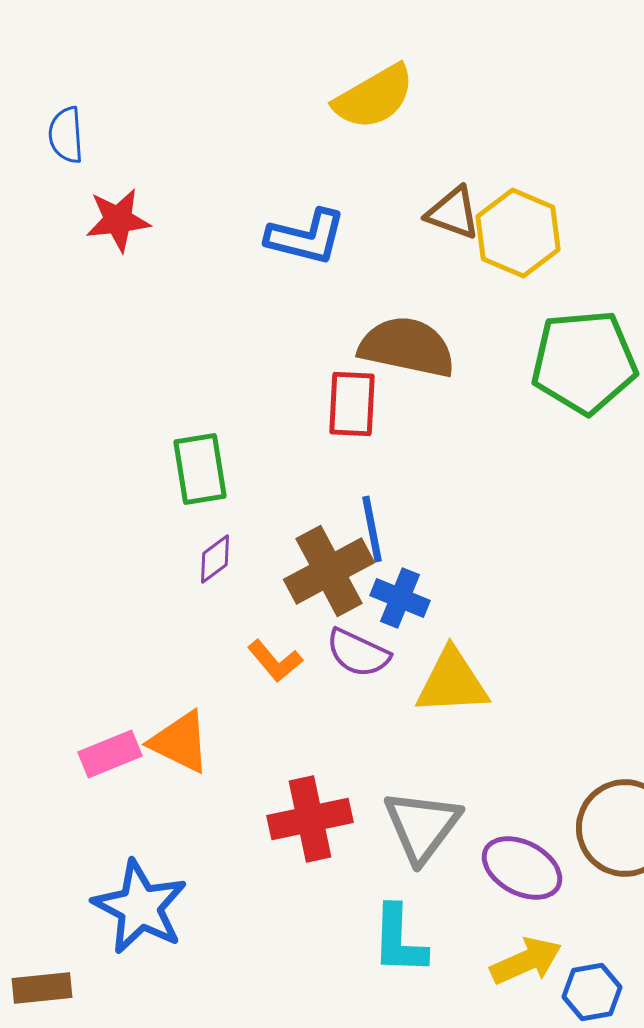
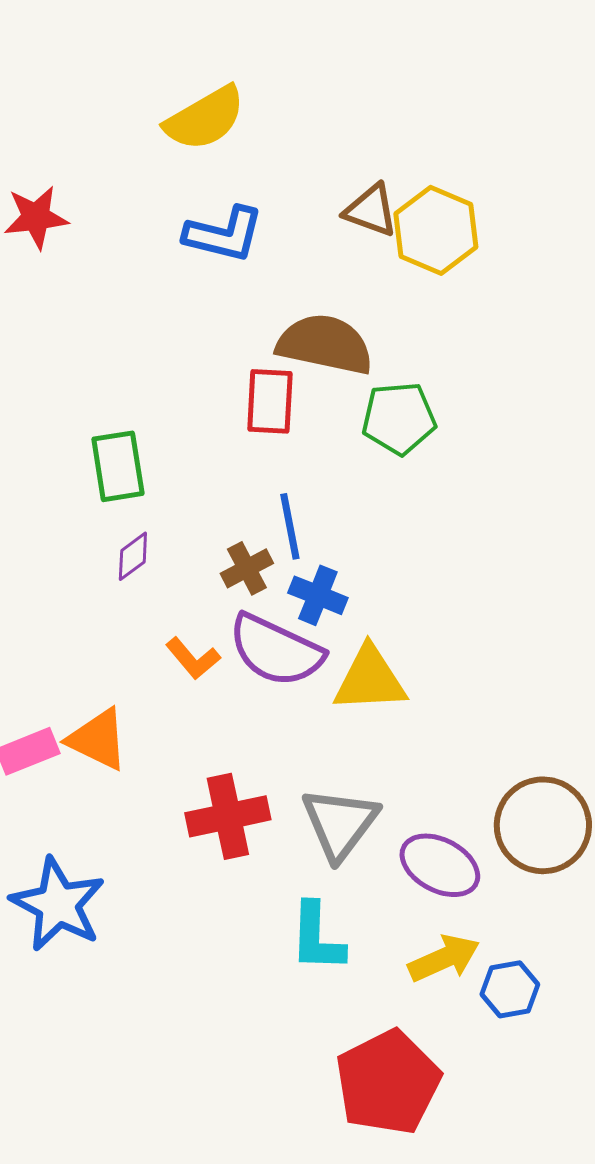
yellow semicircle: (374, 97) -> (205, 118), moved
green pentagon: (584, 362) -> (399, 418), moved, size x0.7
brown cross: (329, 571) -> (247, 568), size x0.6
purple semicircle: (358, 653) -> (276, 650), size x1.5

